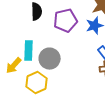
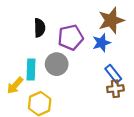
gray circle: (50, 59) -> (57, 64), moved

